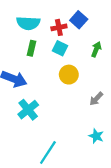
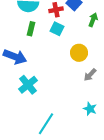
green arrow: (96, 49) -> (93, 20), moved
yellow circle: (69, 75) -> (79, 53), moved

